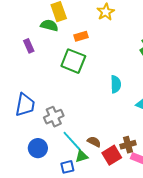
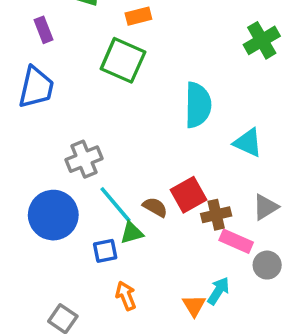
cyan semicircle: (116, 84) -> (198, 105), size x1.4
blue trapezoid: (25, 105) -> (36, 87), moved
blue circle: (38, 148) -> (53, 215), size x1.4
red square: (112, 155) -> (188, 195), moved

